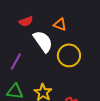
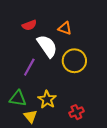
purple line: (16, 61) -> (29, 67), moved

